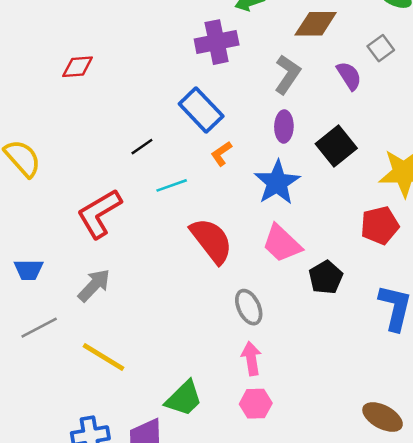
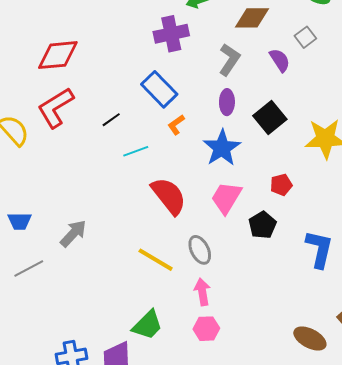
red diamond: (78, 67) -> (58, 55), size x1.6
red L-shape: (99, 213) -> (56, 108), moved
red pentagon: (380, 225) -> (281, 185), moved, size x0.7
pink trapezoid: (282, 244) -> (226, 198), turned 78
yellow line: (104, 357) -> (156, 260), moved

